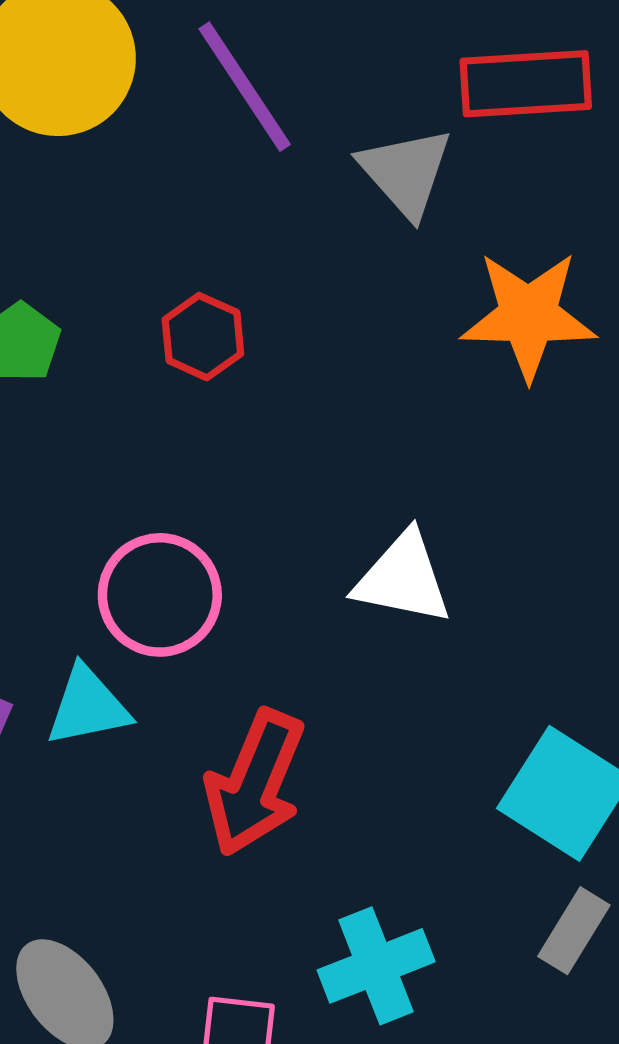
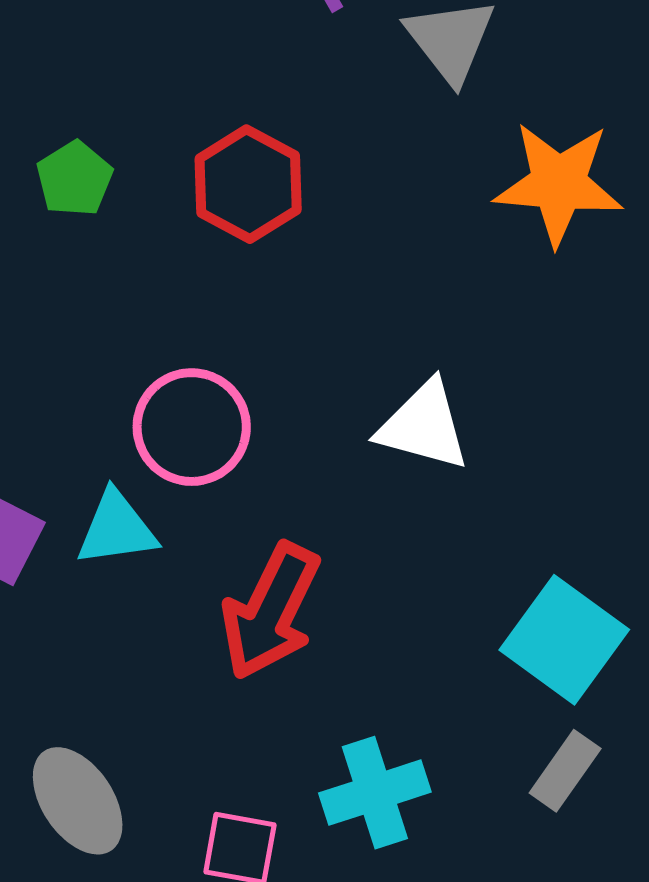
red hexagon: (203, 337) -> (248, 184), size x1.4

